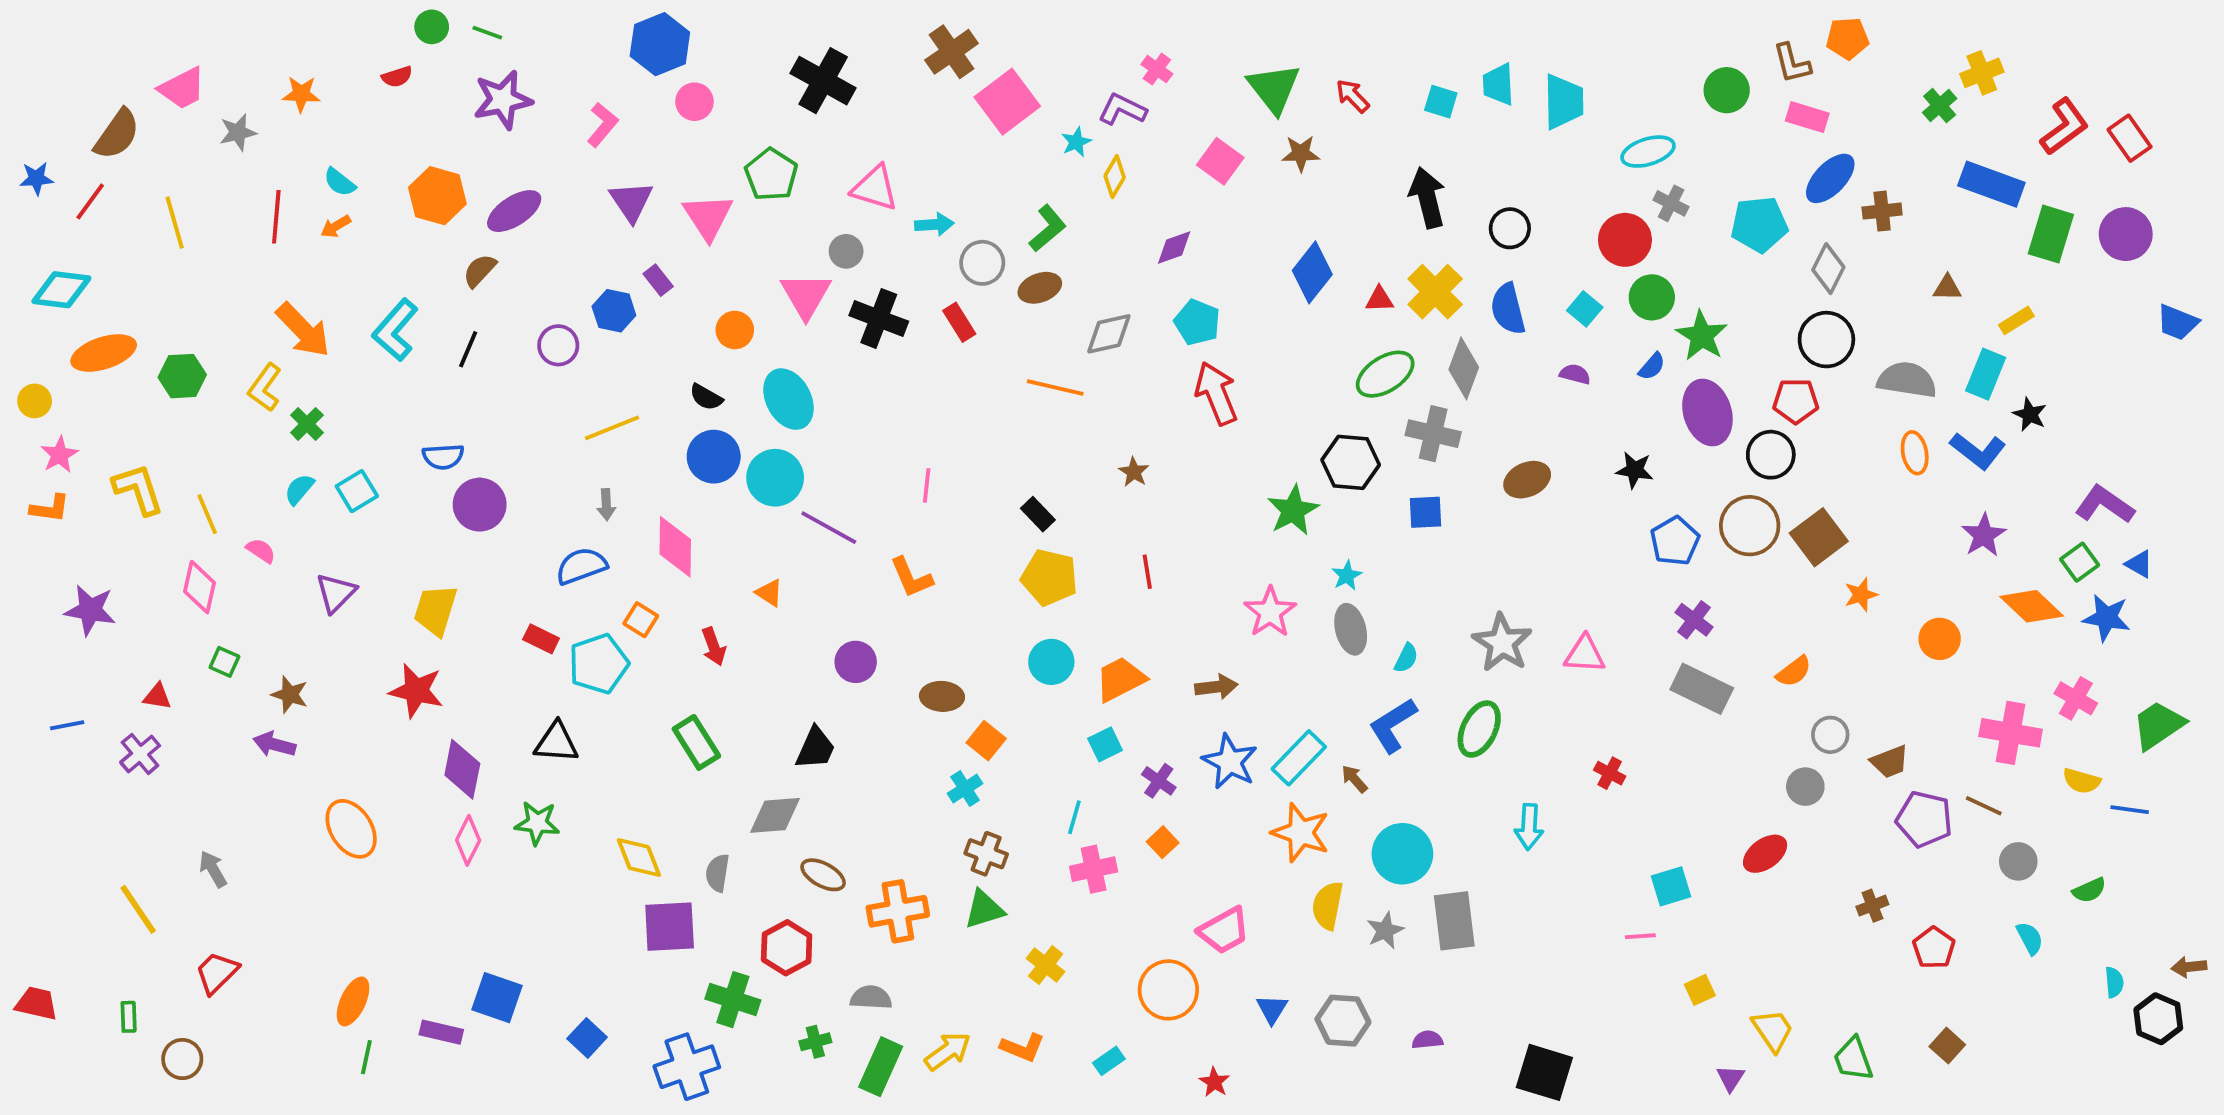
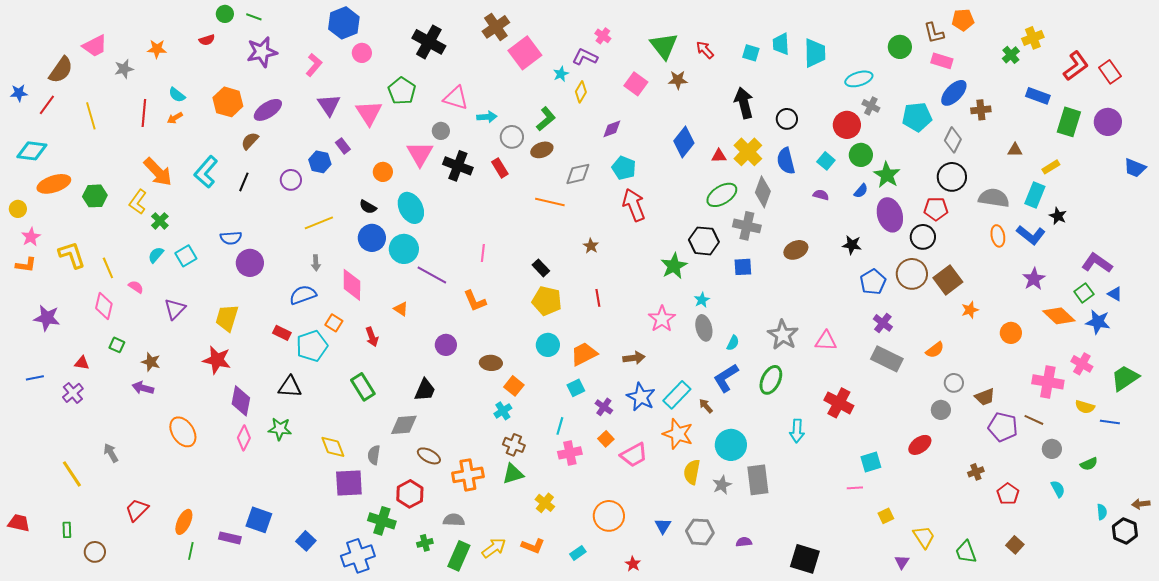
blue rectangle: (1991, 184) -> (1038, 96), size x0.7
red cross: (1610, 773) -> (839, 403), size x1.8
pink trapezoid: (1224, 930) -> (634, 455), moved
red trapezoid: (217, 973) -> (137, 510), moved

